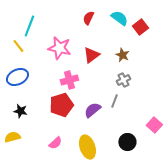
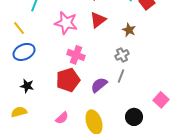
yellow line: (18, 46) -> (19, 28), moved
red triangle: (91, 55) -> (98, 20), moved
pink cross: (69, 80) -> (76, 55), turned 36
gray cross: (123, 80) -> (122, 55), moved

